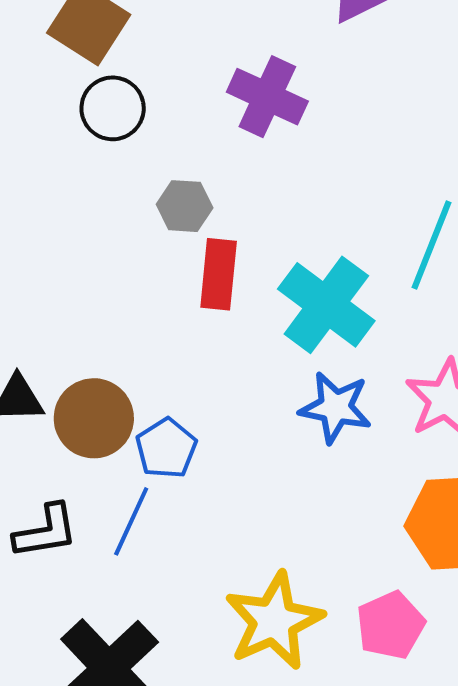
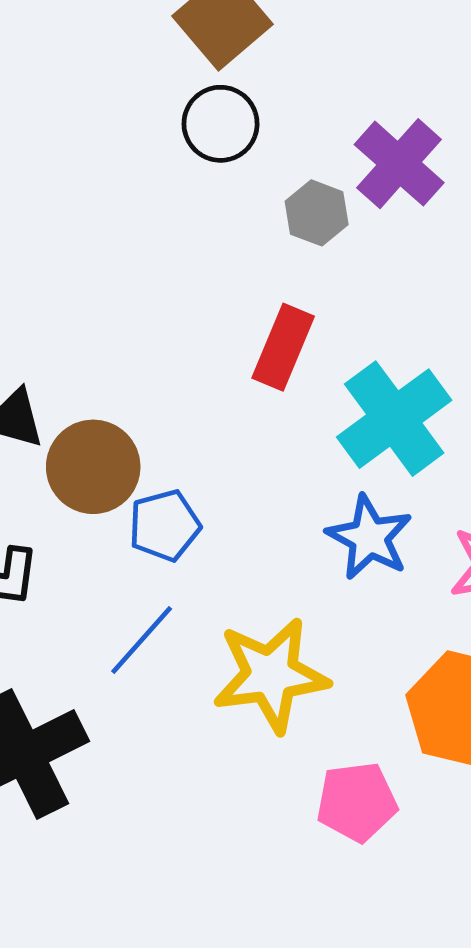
gray hexagon: (185, 206) -> (317, 213), moved
blue line: (131, 521) -> (142, 640), moved
yellow star: (274, 621) -> (271, 675), moved

